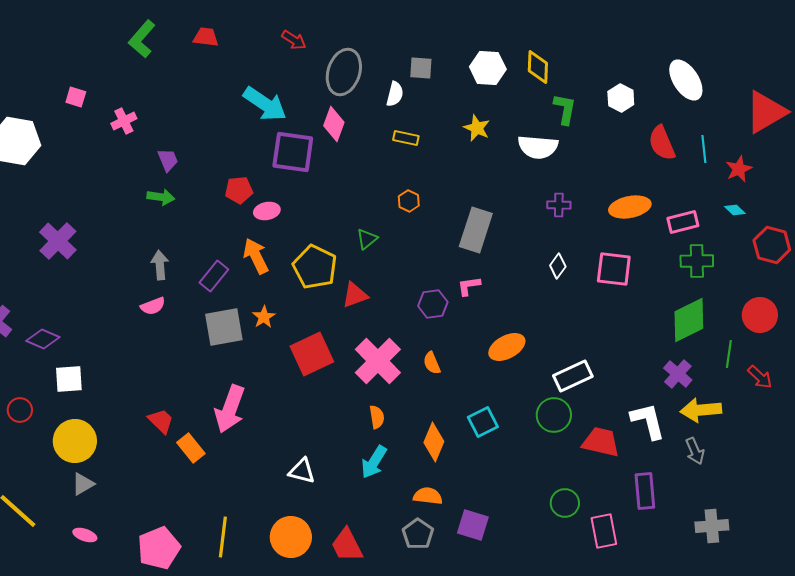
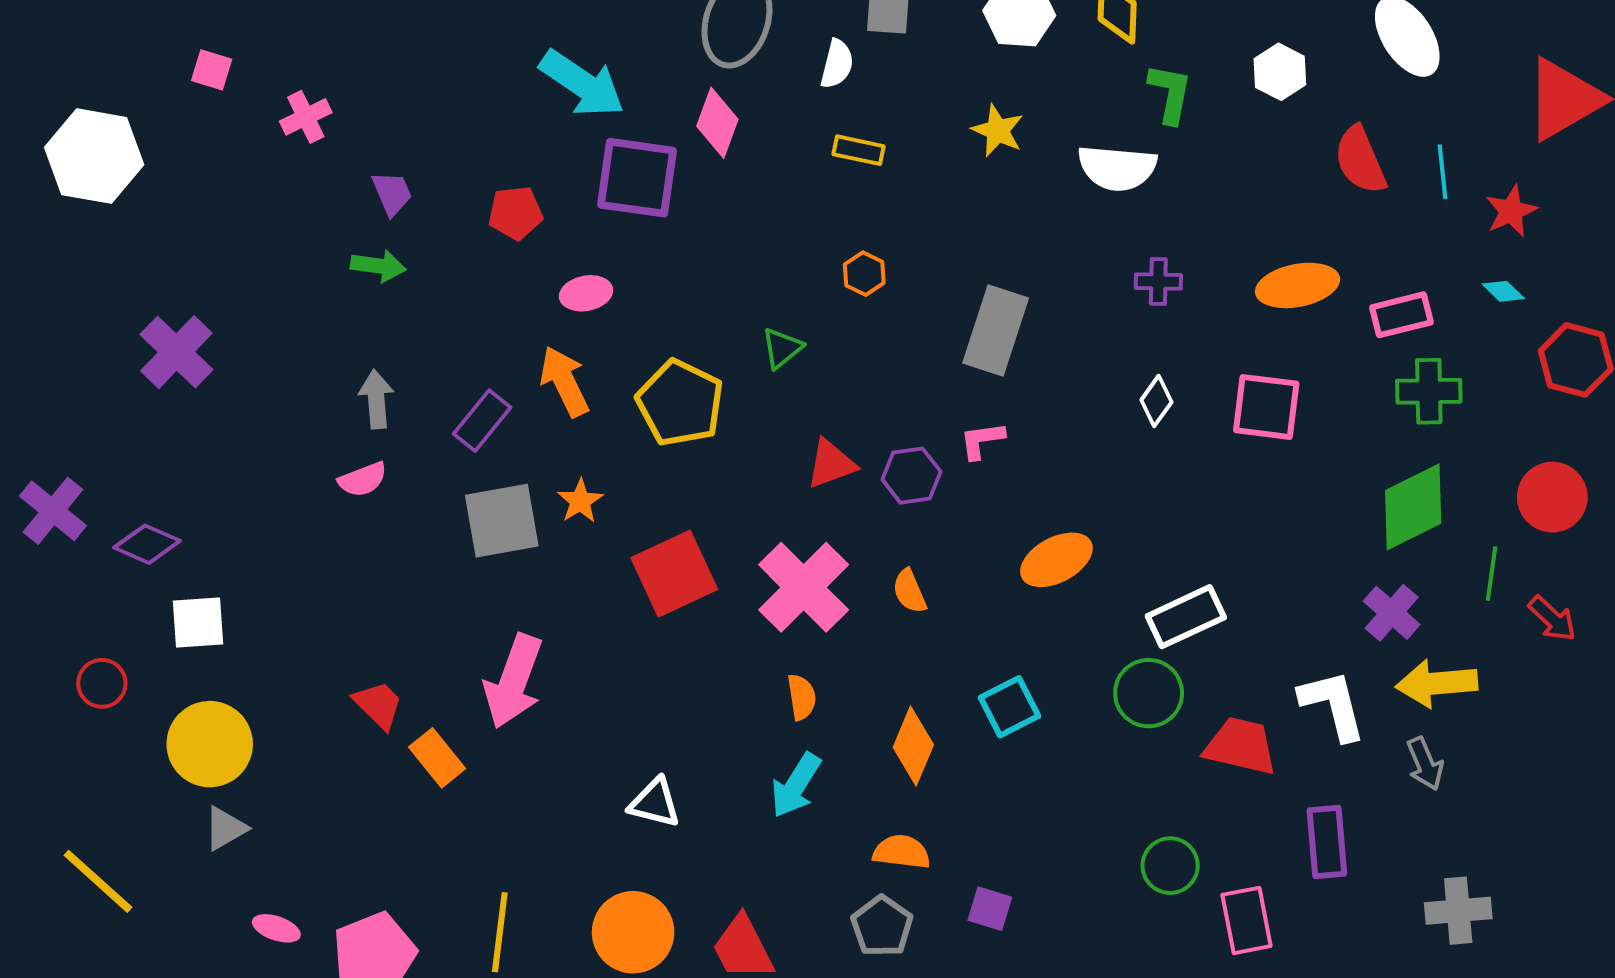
red pentagon: (239, 190) -> (515, 213), moved
red triangle: (355, 295) -> (831, 464), moved
purple square: (473, 525) -> (990, 909), size x0.7
pink ellipse: (85, 535) -> (276, 928), moved

